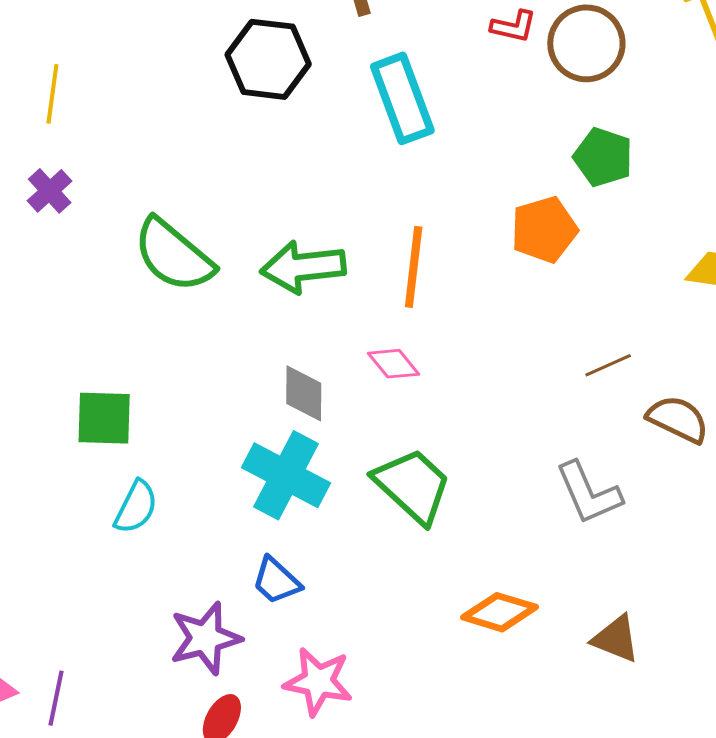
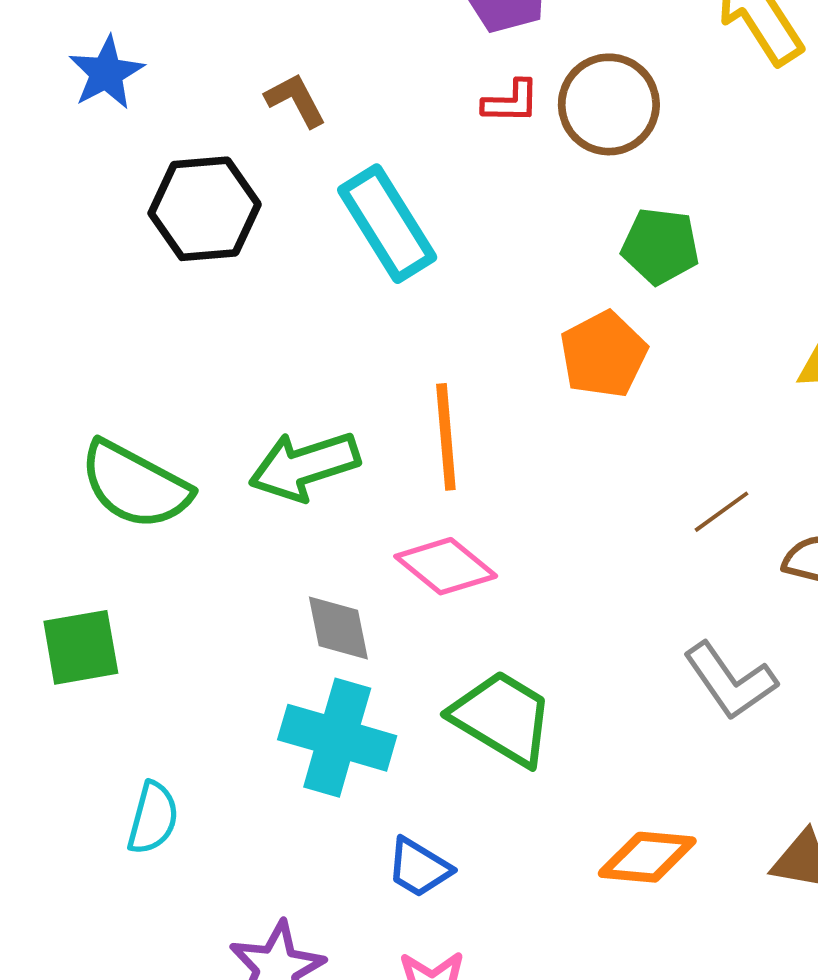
pink diamond: (394, 364) -> (446, 566), size x1.4
green square: (104, 418) -> (81, 647), moved
blue trapezoid: (276, 581) -> (419, 868), moved

